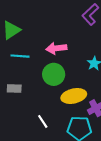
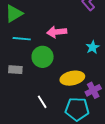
green circle: (54, 74) -> (43, 57), moved

